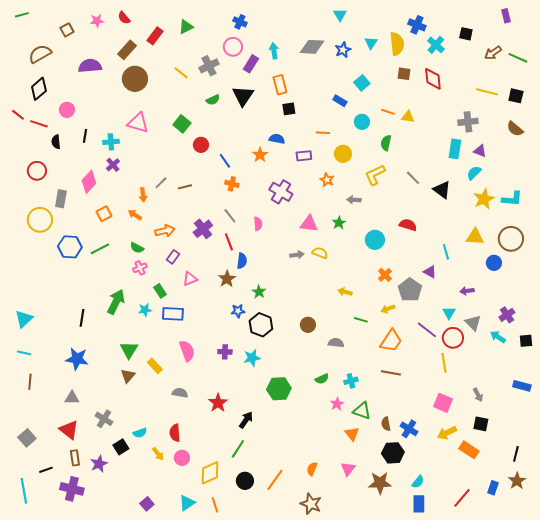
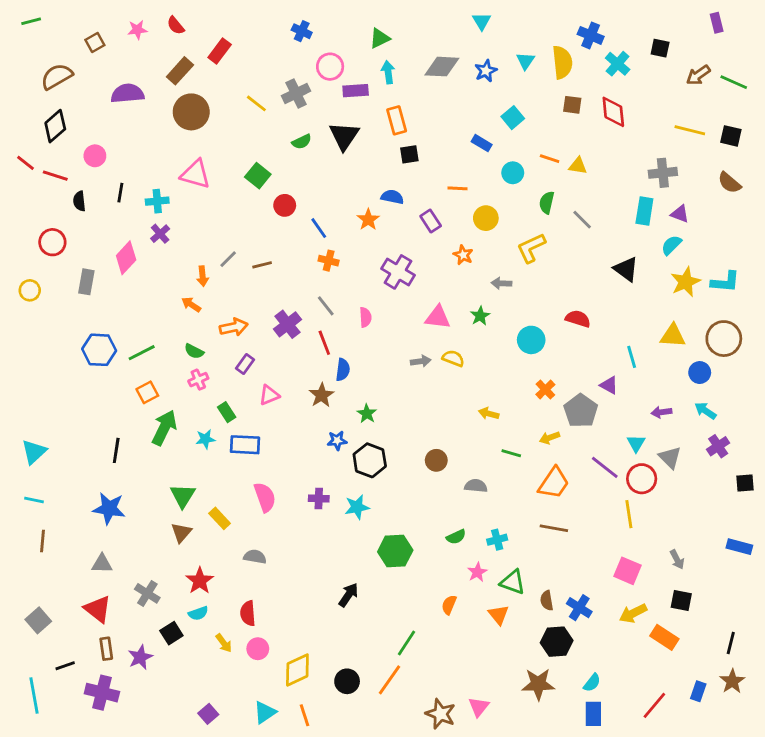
blue cross: (240, 22) -> (302, 31), moved
green triangle: (186, 27) -> (380, 38), moved
purple rectangle: (251, 64) -> (356, 91), turned 54
purple rectangle: (304, 156) -> (431, 221), turned 63
gray line: (413, 178) -> (582, 220), moved
orange square: (104, 214) -> (147, 392), moved
yellow circle: (40, 220) -> (30, 290), moved, size x0.6
cyan arrow: (498, 337) -> (705, 411), moved
red star: (218, 403) -> (200, 581), moved
green line: (238, 449) -> (407, 643), moved
orange semicircle: (312, 469) -> (449, 605), moved
pink triangle: (348, 469) -> (479, 707), moved

